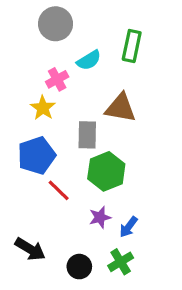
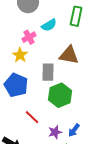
blue pentagon: (36, 155) -> (16, 85), turned -30
red line: (59, 190) -> (32, 117), moved
purple star: (100, 217) -> (55, 132), moved

